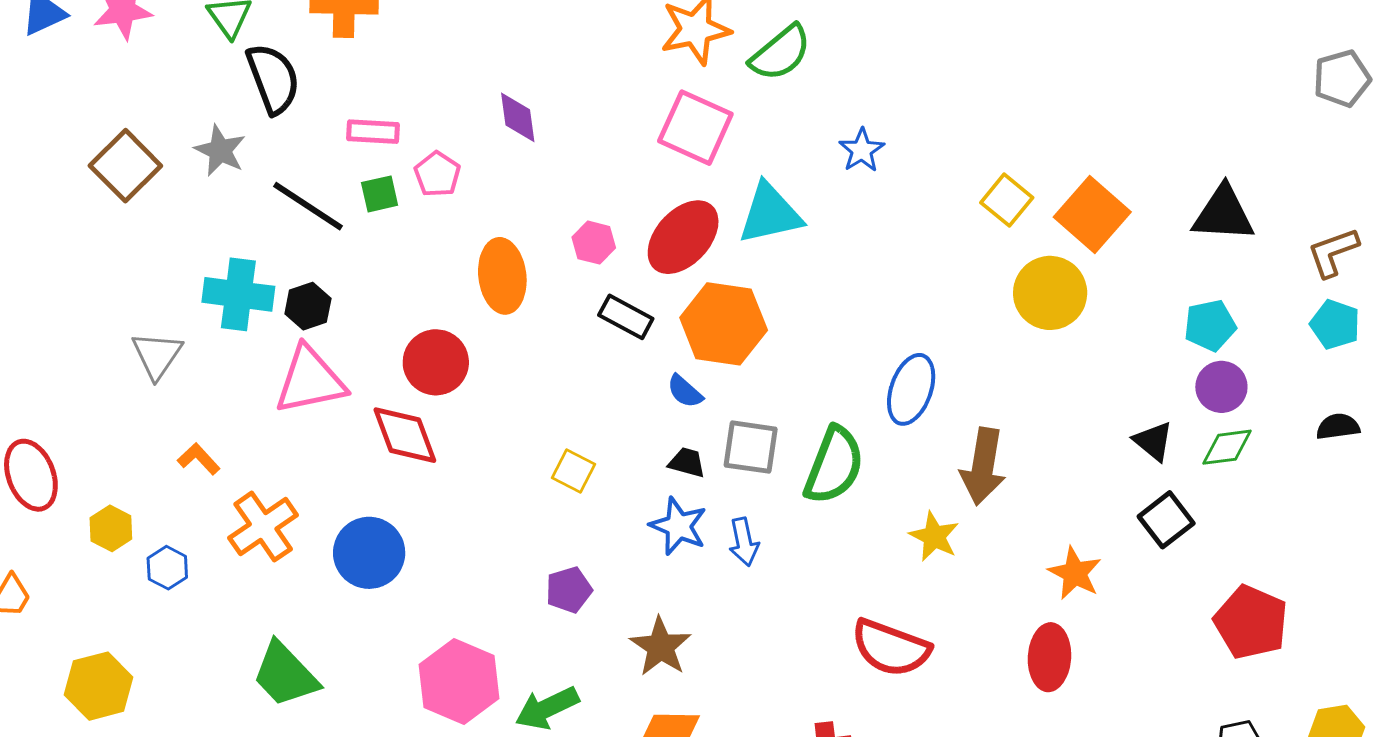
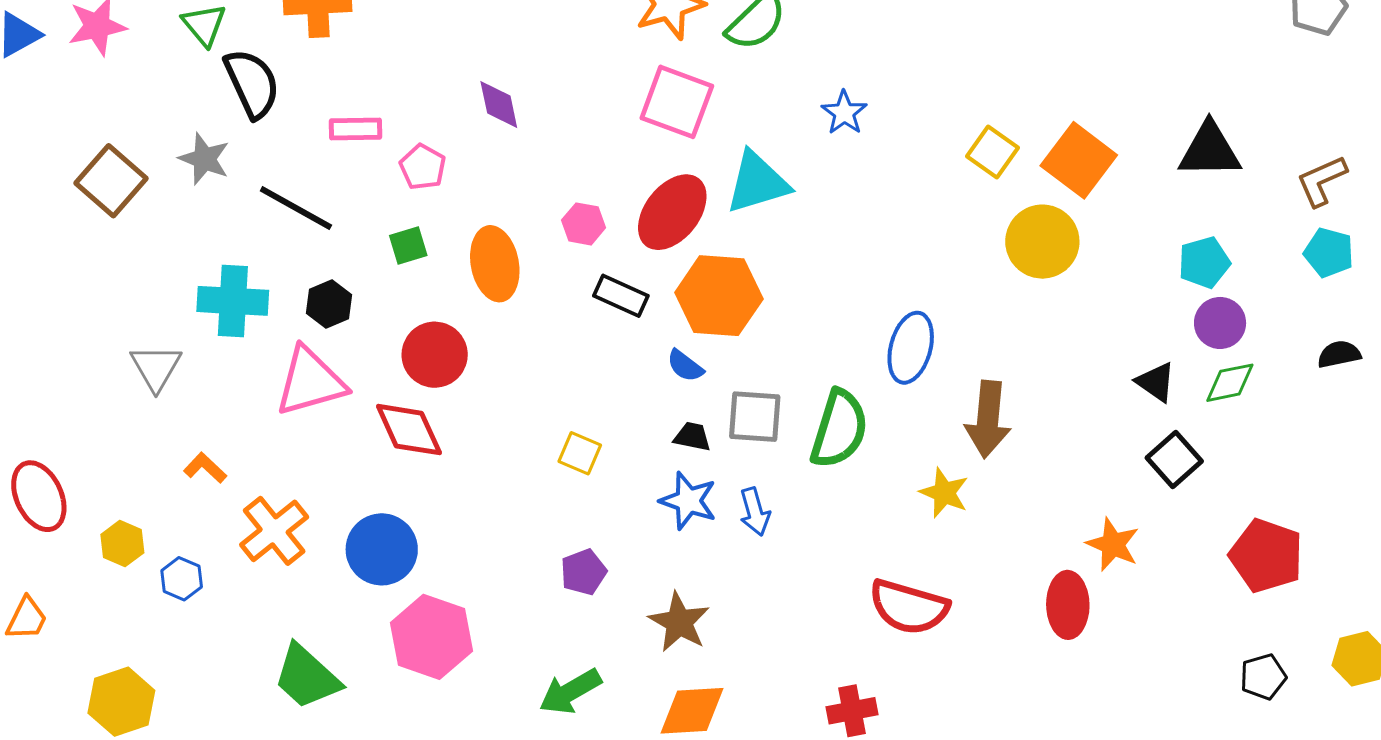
green square: (380, 194) -> (408, 245), moved
black hexagon: (308, 306) -> (329, 304), moved
orange star: (1075, 573) -> (1113, 544), moved
pink hexagon: (459, 682) -> (431, 637), moved

